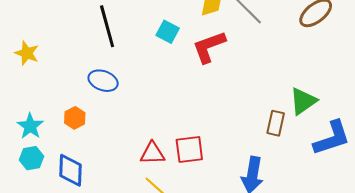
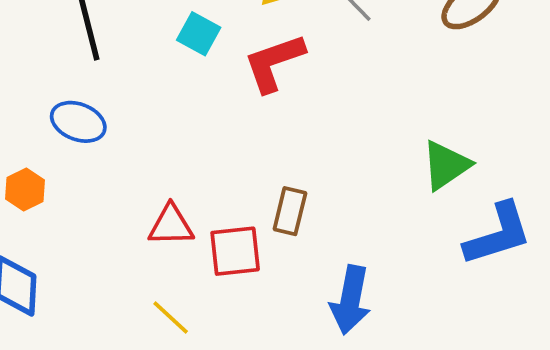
brown rectangle: (276, 123) -> (290, 211), moved
red triangle: (152, 153) -> (171, 225), moved

